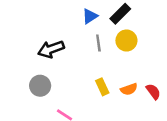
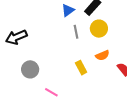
black arrow: (51, 49) -> (16, 37), moved
orange semicircle: (129, 89) -> (102, 55), moved

